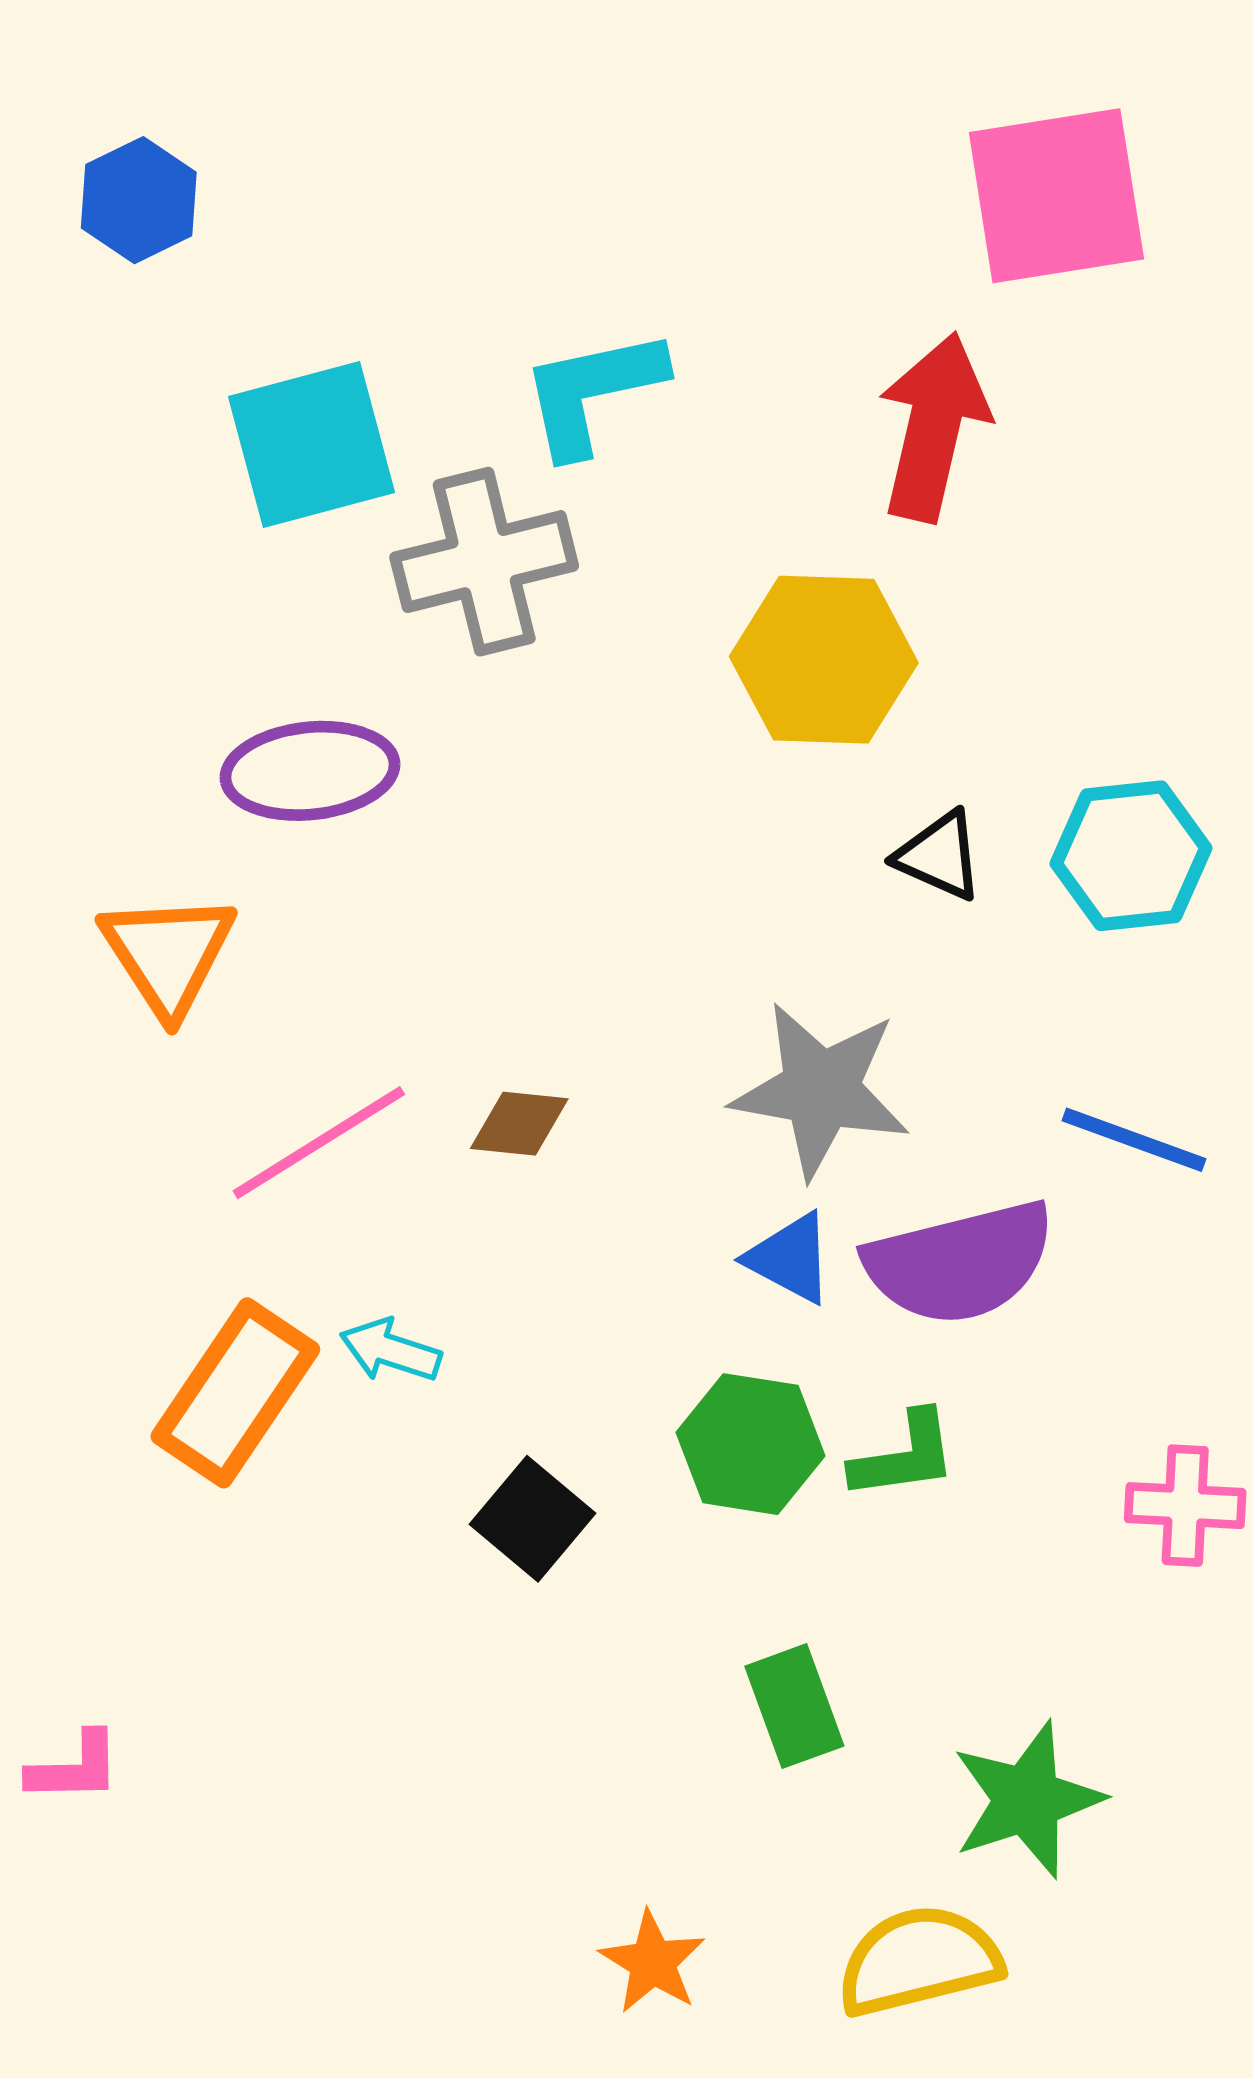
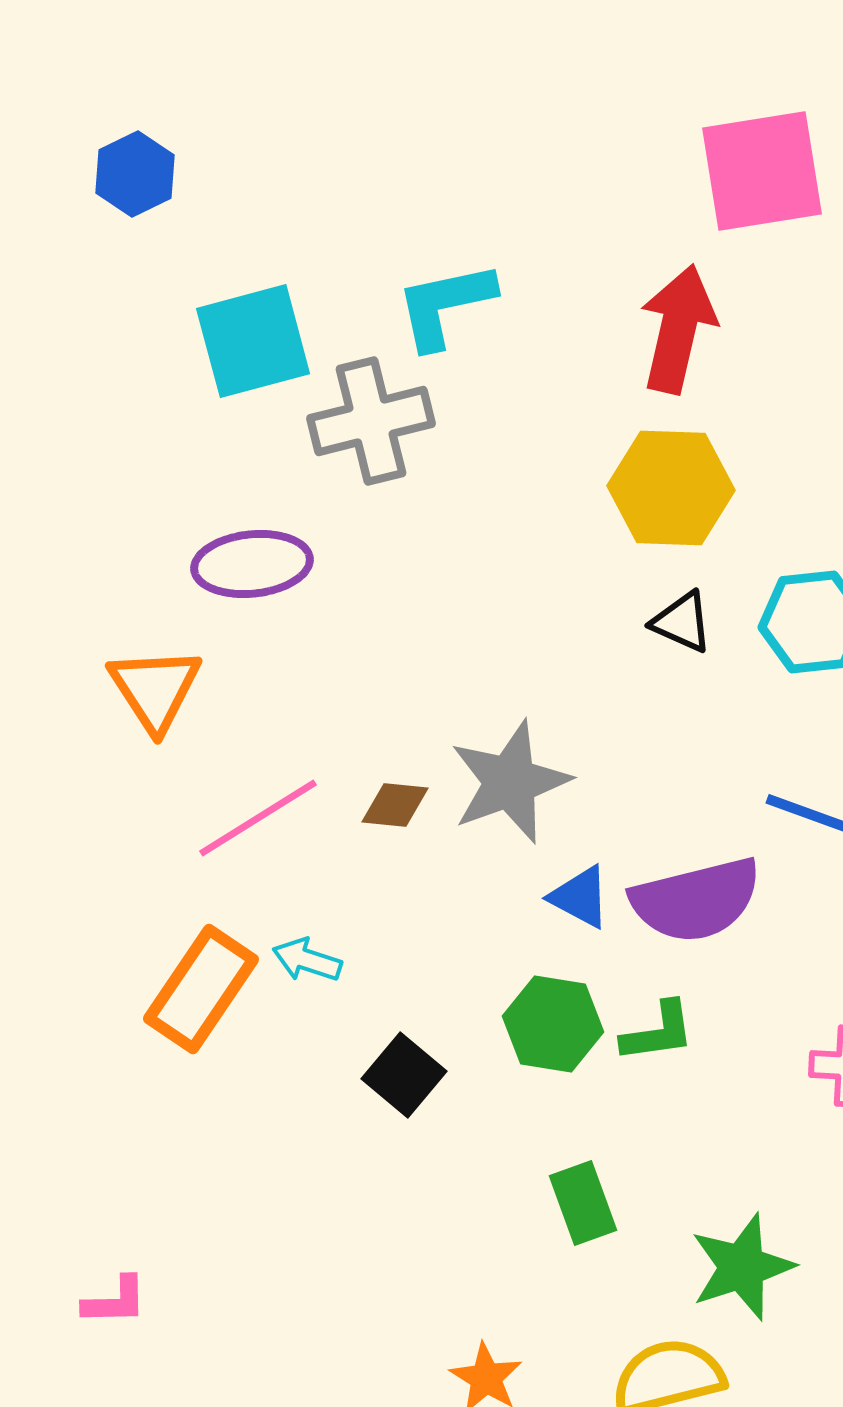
yellow hexagon: (824, 660) -> (671, 488), moved
gray star: (821, 1090) -> (510, 782), moved, turned -30
pink L-shape: (74, 1768) -> (115, 1301), moved

